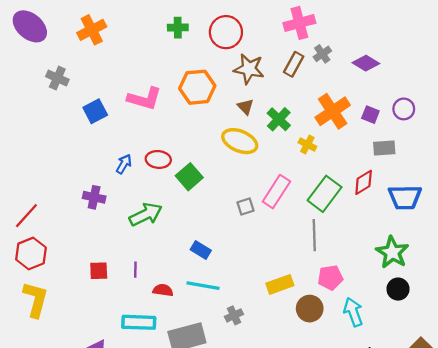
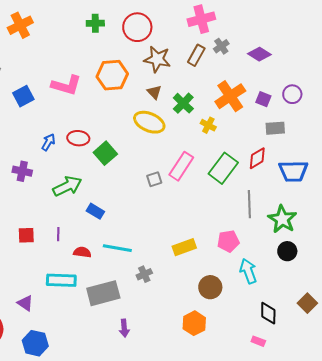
gray line: (314, 235) -> (249, 204), moved
blue rectangle: (201, 250) -> (95, 211), moved
brown circle: (310, 309) -> (210, 287), moved

